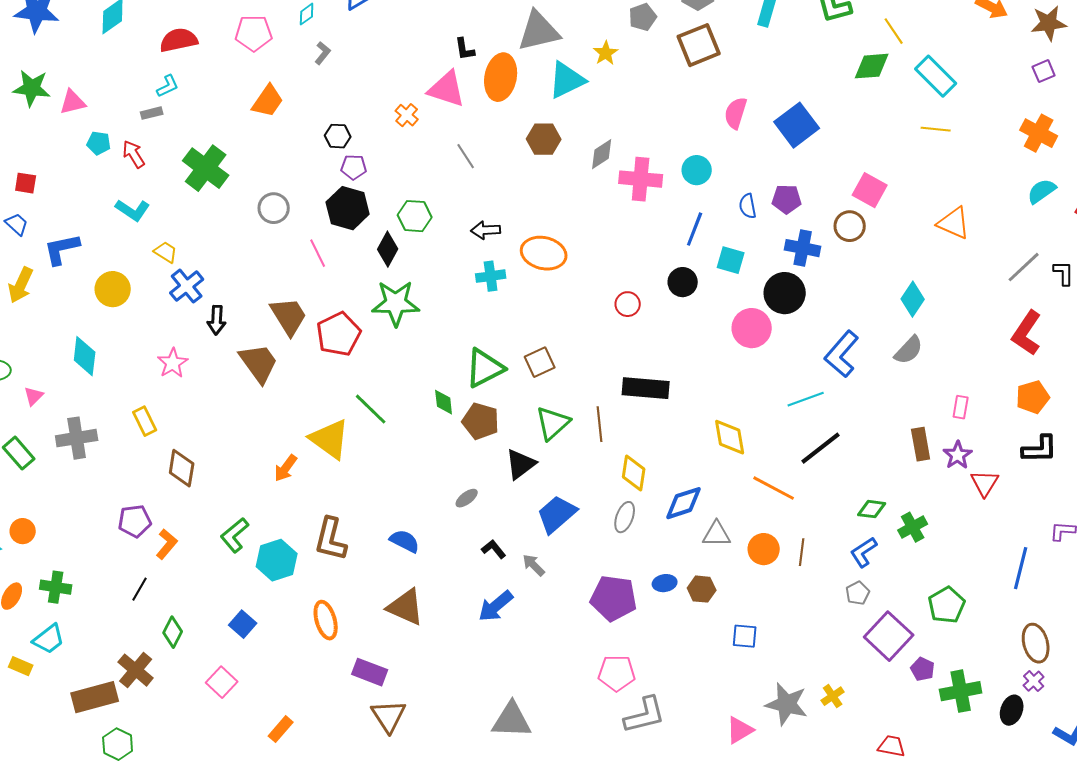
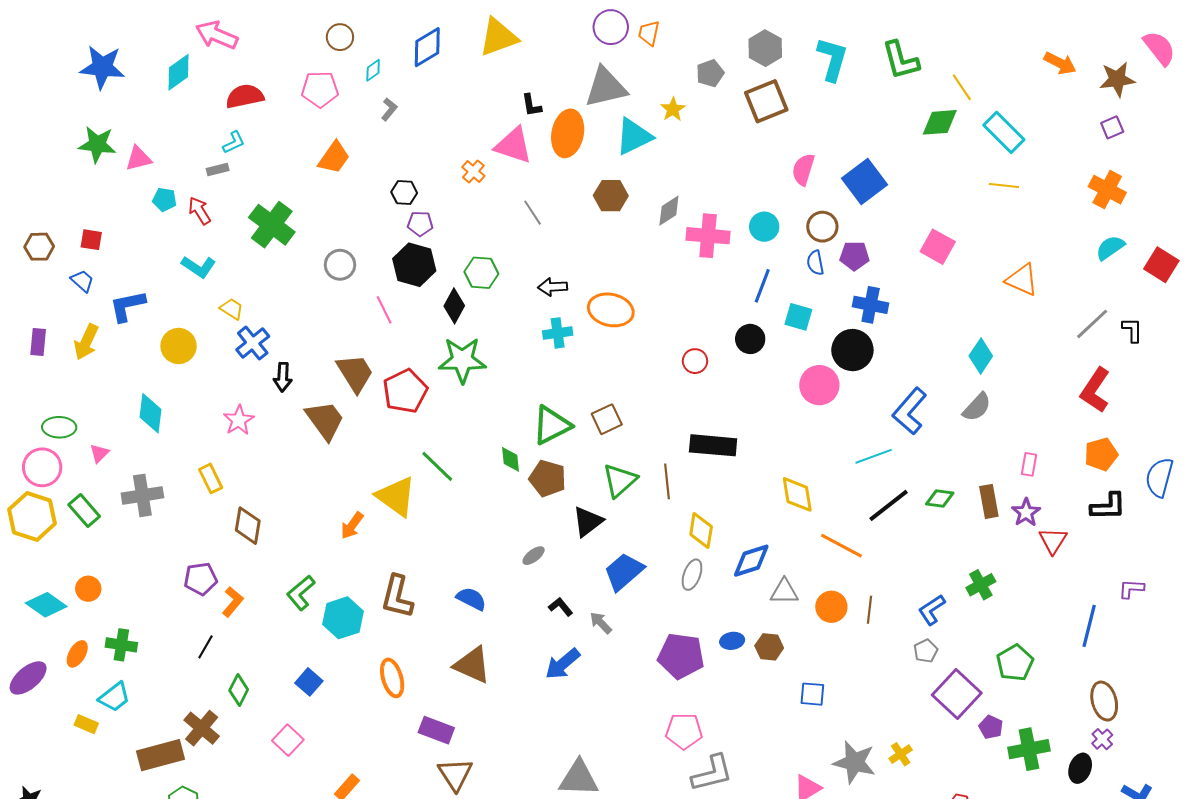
brown circle: (850, 226) -> (822, 227), moved
green diamond: (872, 509) -> (940, 498), moved

